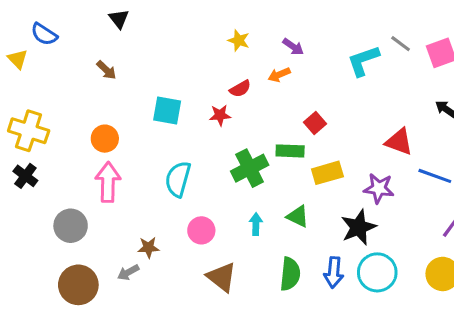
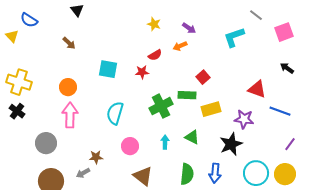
gray line: (401, 44) -> (256, 15), moved
cyan circle: (377, 272) -> (256, 173), moved

